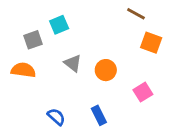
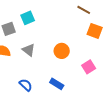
gray triangle: (73, 63) -> (29, 50), moved
blue rectangle: (99, 115) -> (57, 84), turned -32

